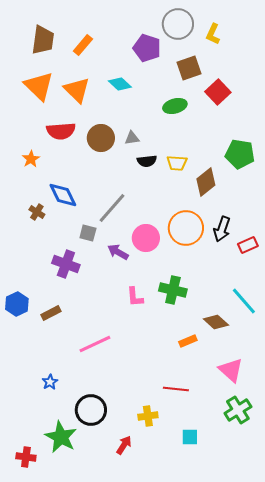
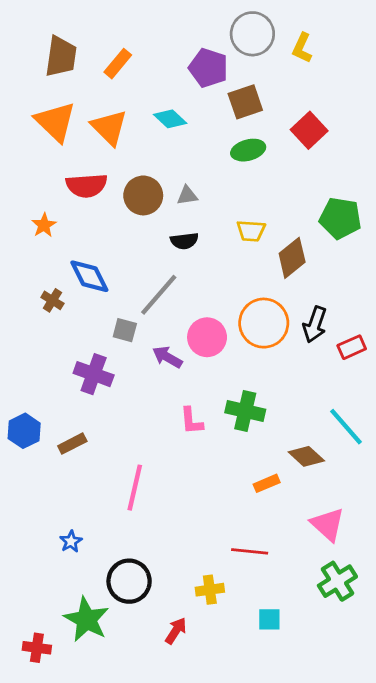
brown square: (189, 68) -> (245, 102), moved
black semicircle: (147, 161) -> (184, 241), moved
pink line: (95, 344) -> (135, 488), turned -52

